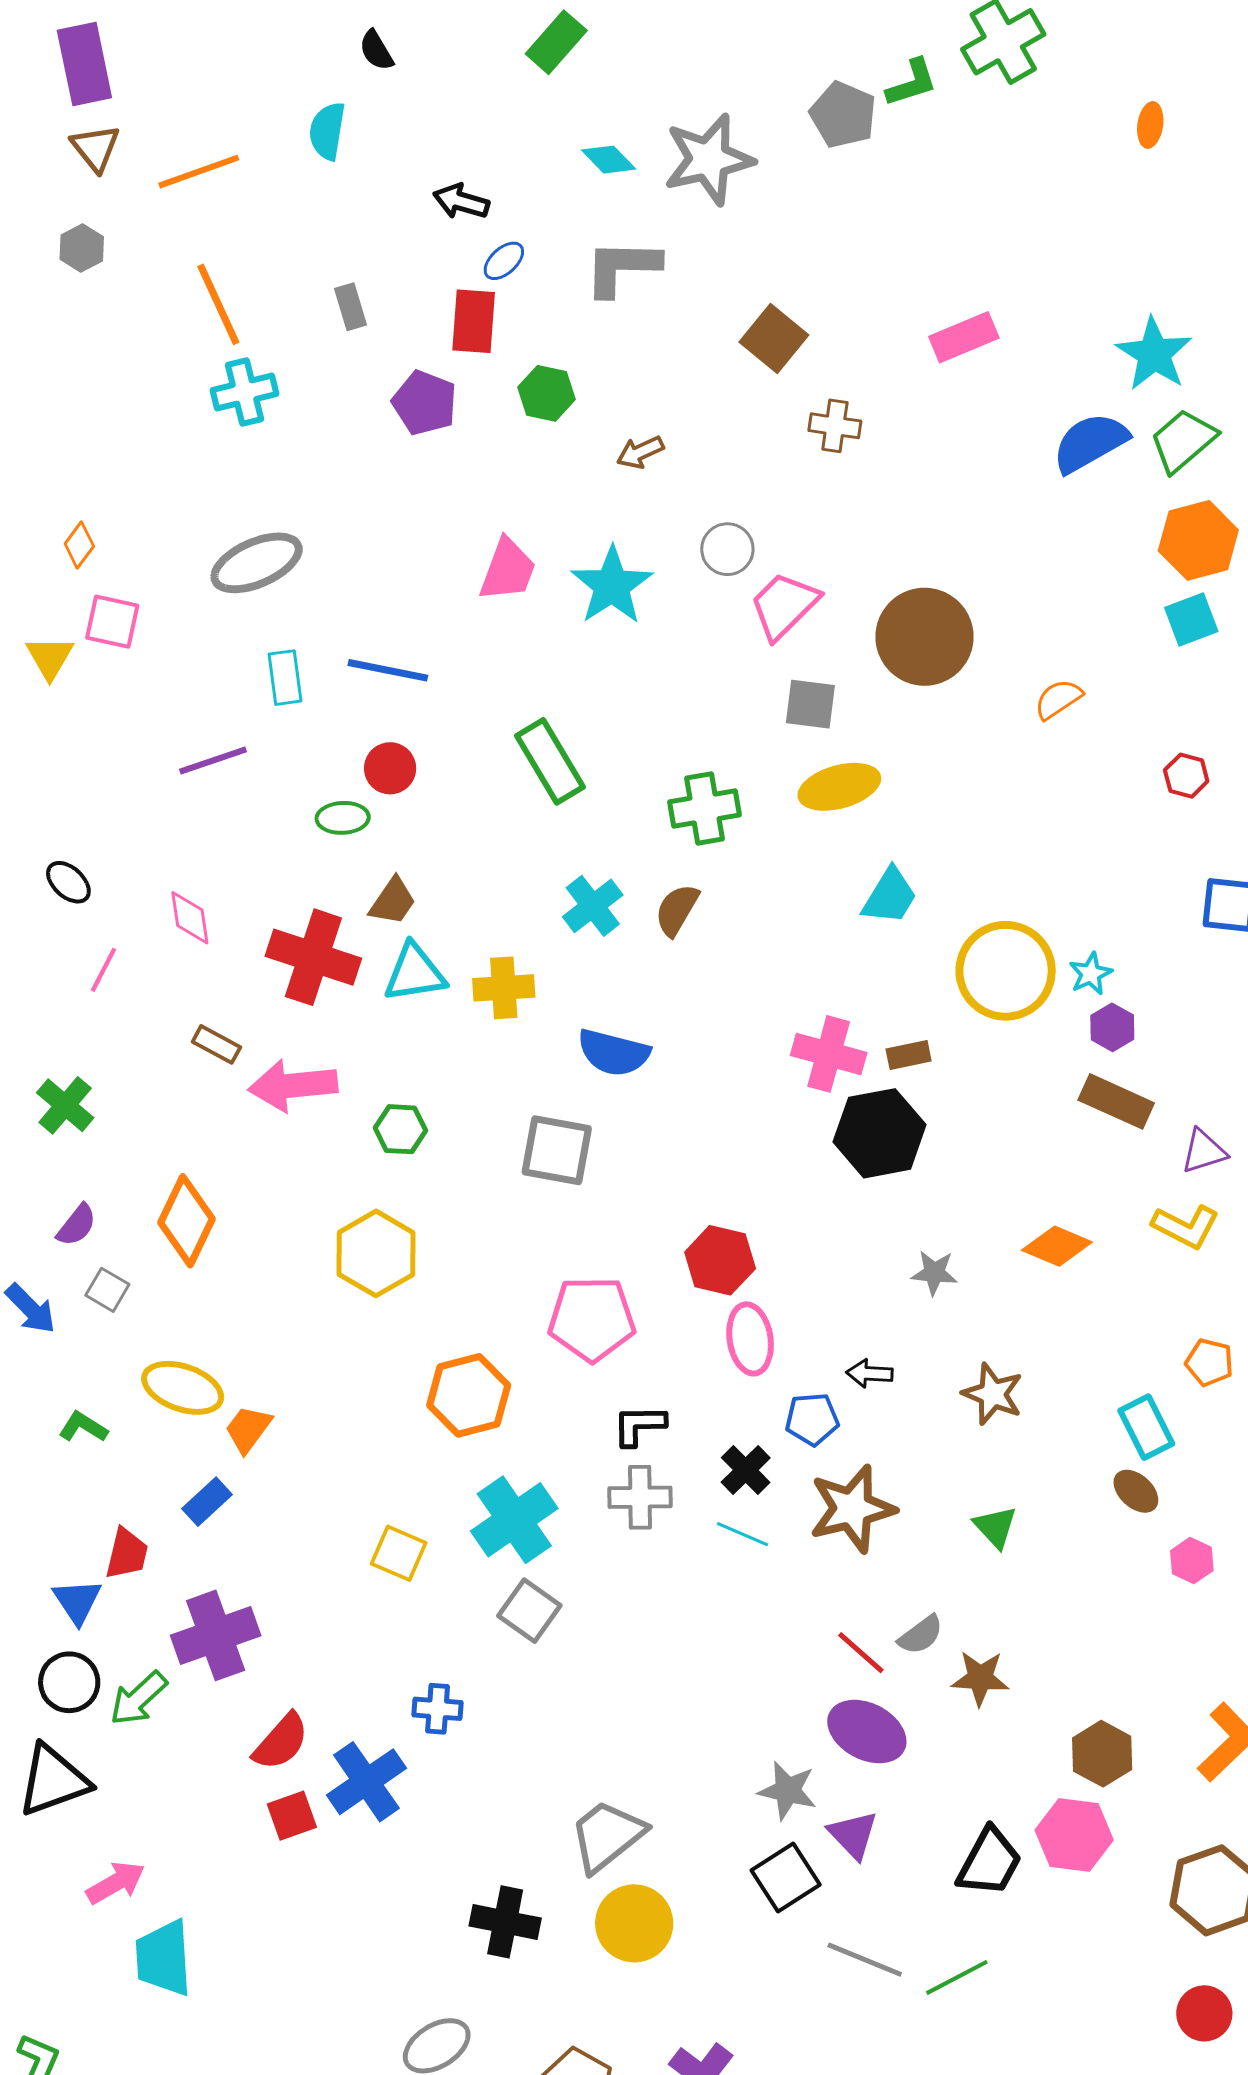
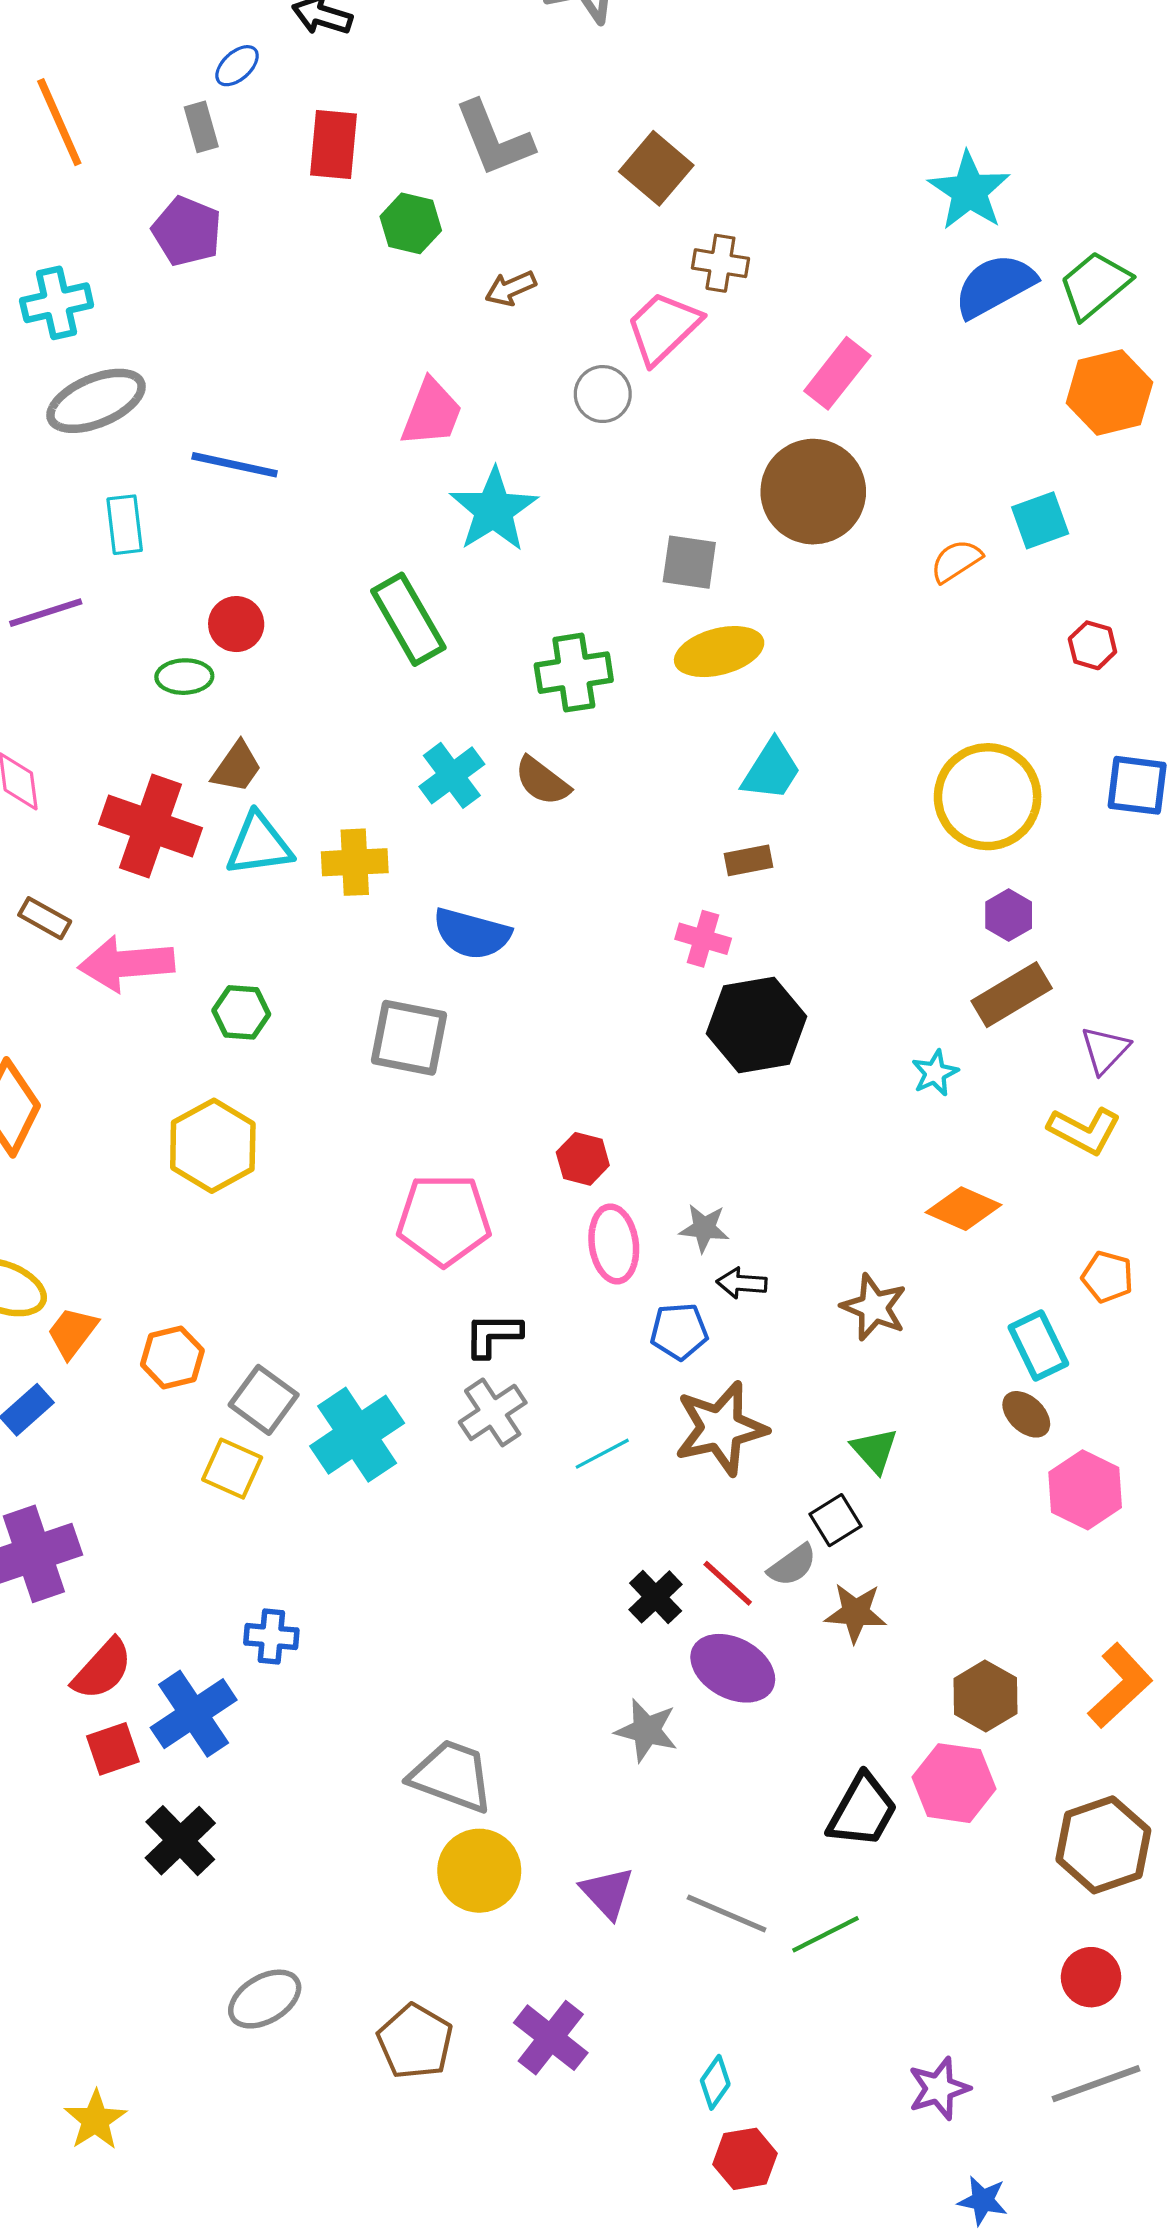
blue ellipse: (504, 261) -> (237, 66), moved
gray L-shape: (622, 267) -> (494, 139), moved, turned -114
pink rectangle: (964, 337) -> (837, 373), moved, turned -30
cyan star: (1154, 354) -> (969, 191), moved
cyan cross: (244, 392) -> (57, 303), moved
purple pentagon: (425, 403) -> (187, 231), moved
pink trapezoid: (508, 570) -> (432, 413), moved
cyan star: (612, 586) -> (494, 510), moved
pink trapezoid: (784, 605) -> (663, 328), moved
cyan square: (1191, 619) -> (1040, 520), moved
blue line: (388, 670) -> (235, 465), moved
brown semicircle: (677, 910) -> (542, 781), turned -84
yellow circle: (1006, 971) -> (988, 797), moved
cyan star: (1091, 974) -> (935, 1073), moved
pink cross: (829, 1054) -> (703, 939), size x0.7
brown rectangle: (909, 1055) -> (748, 860), moved
brown rectangle: (1116, 1101) -> (1012, 995), turned -56
purple triangle: (1204, 1151) -> (1105, 1050), turned -30
orange diamond: (1057, 1246) -> (964, 1209), moved
red hexagon: (720, 1260) -> (583, 1159), size x0.7
gray star: (934, 1273) -> (704, 1228), moved
orange hexagon: (469, 1395) -> (172, 1358), moved, size x0.7
black cross: (746, 1470) -> (656, 1597), moved
gray cross: (640, 1497) -> (493, 1412), turned -34
cyan line: (742, 1534) -> (602, 1454), turned -52
pink hexagon: (1192, 1561) -> (1085, 1490), size x1.6
gray square: (529, 1611) -> (264, 1400), moved
purple triangle: (853, 1835) -> (607, 1893), moved
gray trapezoid: (607, 1836) -> (452, 1776), turned 58
black square: (786, 1878) -> (835, 1520), moved, size x0.7
black cross: (505, 1922) -> (180, 1841), moved, turned 34

